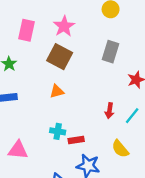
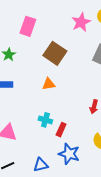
pink star: (64, 26) -> (81, 22), moved
red rectangle: (76, 140) -> (61, 130), turned -64

